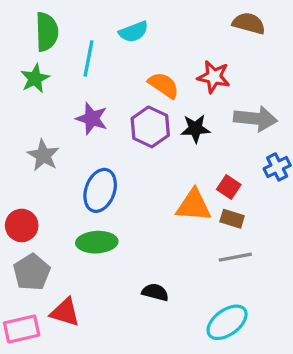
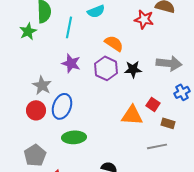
red star: (214, 77) -> (144, 19), moved
green star: (35, 78) -> (28, 31), moved
blue ellipse: (100, 190) -> (62, 106), moved
brown rectangle: (232, 219) -> (168, 123), moved
red circle: (22, 225) -> (36, 110), moved

